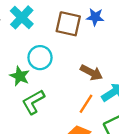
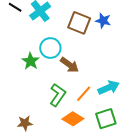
brown arrow: (91, 73) -> (70, 65), moved
green L-shape: (33, 102) -> (58, 95), moved, turned 145

